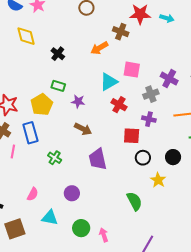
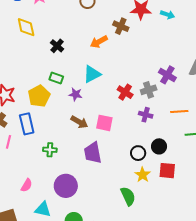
pink square: (132, 70) -> (104, 123), moved
cyan triangle: (109, 82) -> (92, 74), moved
red cross: (119, 105) -> (125, 92), moved
red square: (132, 136) -> (167, 171), moved
black circle: (173, 157) -> (159, 146), moved
green cross: (55, 158) -> (50, 150), turned -32
yellow star: (158, 180) -> (143, 175), moved
purple circle: (72, 193) -> (66, 186), size x1.5

